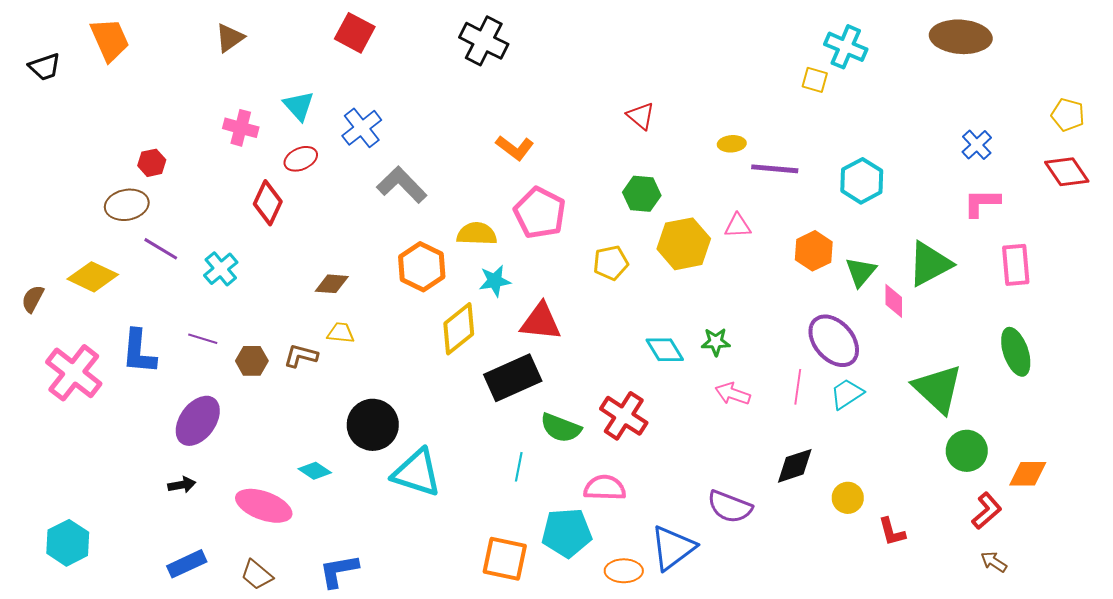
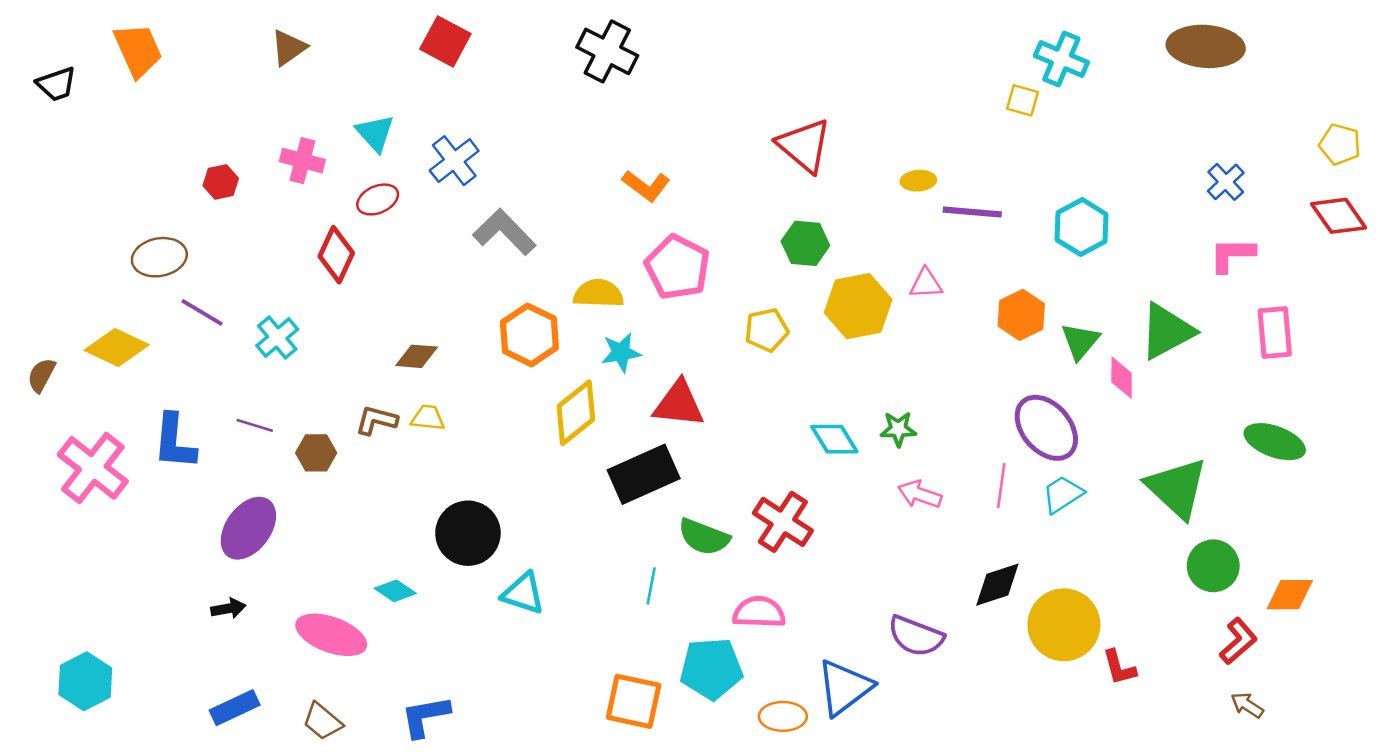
red triangle: (641, 116) -> (804, 146), size x1.6
red hexagon: (152, 163) -> (221, 182), moved
green ellipse: (1016, 352) -> (1275, 442), turned -51
brown L-shape: (301, 356) -> (376, 420), moved
cyan triangle: (417, 473) -> (523, 593), size x0.7
yellow circle: (848, 498) -> (1064, 625), size x1.8

